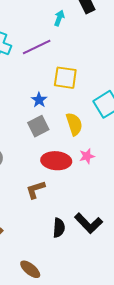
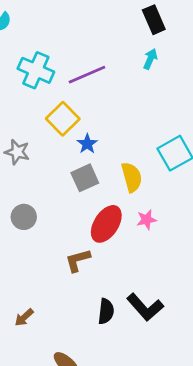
cyan arrow: (59, 18) -> (150, 59), moved
yellow square: (65, 78) -> (63, 119), moved, turned 35
red ellipse: (56, 161) -> (106, 224), turned -64

